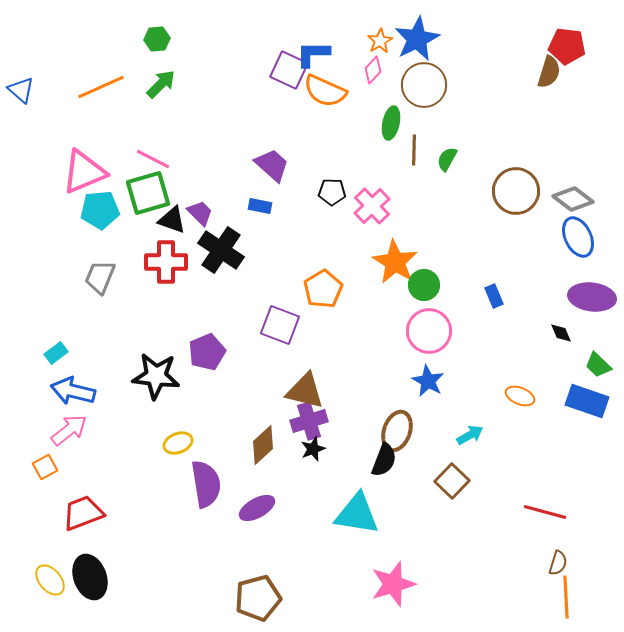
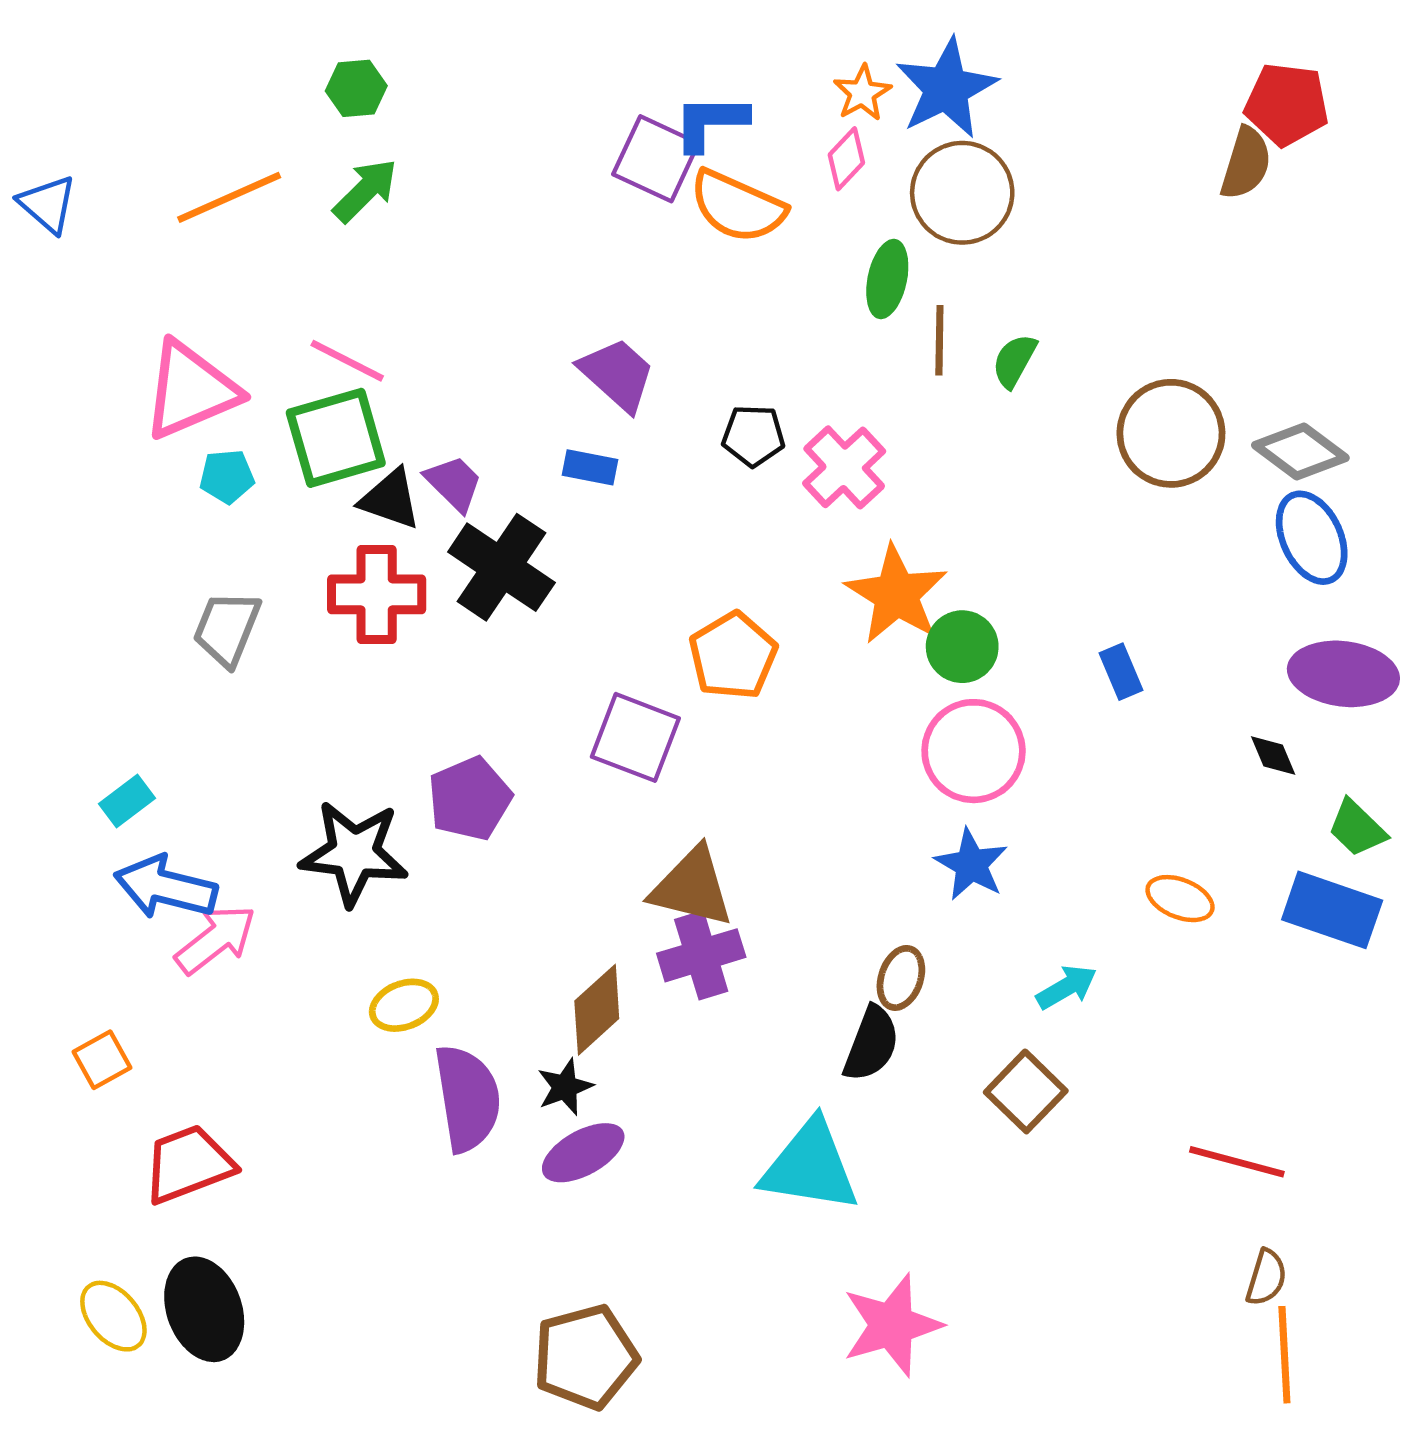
cyan pentagon: (100, 210) -> (227, 476), size x0.6
pink arrow: (69, 430) -> (216, 939), moved
brown ellipse: (397, 431) -> (901, 978), size x0.7
black star: (313, 449) -> (565, 1087), moved

